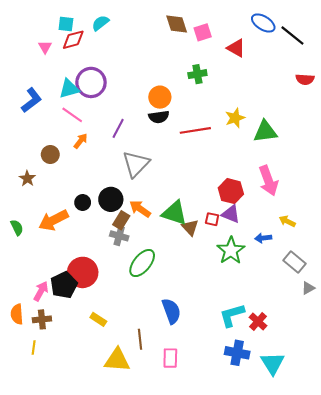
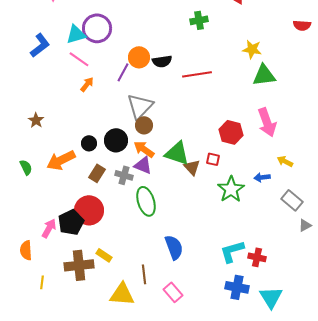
orange circle: (160, 97) -> (139, 57), moved
yellow star: (235, 118) -> (252, 49), moved, turned 30
brown circle: (50, 154) -> (144, 125), moved
purple triangle: (231, 214) -> (143, 165), moved
brown rectangle: (121, 220) -> (97, 173), moved
green ellipse: (142, 263) -> (146, 201), turned -56
brown cross: (42, 319) -> (79, 265), moved, size x1.6
red cross: (258, 321) -> (257, 257), turned -30
pink rectangle: (170, 358) -> (173, 292), turned -42

